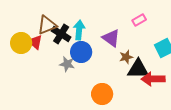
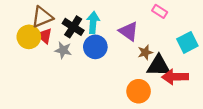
pink rectangle: (139, 20) -> (160, 11), turned 64
brown triangle: (47, 25) -> (42, 17), moved
gray star: (67, 64) -> (63, 50), moved
orange circle: (102, 94) -> (139, 91), moved

